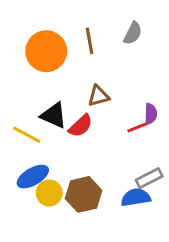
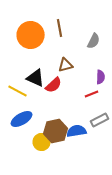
gray semicircle: (133, 33) -> (94, 41), moved
red line: (137, 127) -> (92, 94), moved
yellow circle: (49, 193) -> (42, 142), moved
blue semicircle: (136, 197) -> (77, 131), moved

